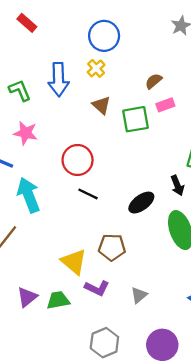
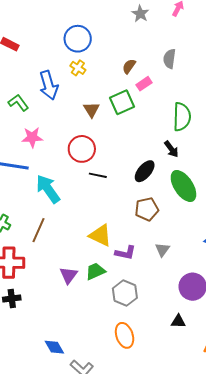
brown triangle: (101, 105) -> (92, 110), moved, turned 30
brown pentagon: (112, 247) -> (147, 209), moved
gray hexagon: (104, 343) -> (125, 293), moved

